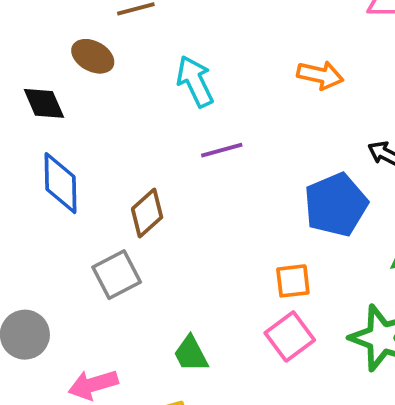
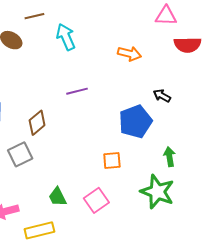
cyan arrow: (195, 81) -> (66, 37), moved
pink square: (290, 336) -> (96, 200), moved

